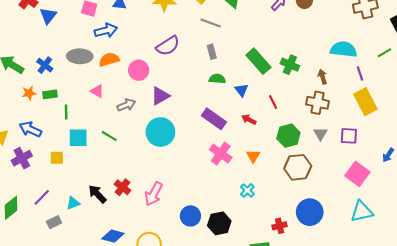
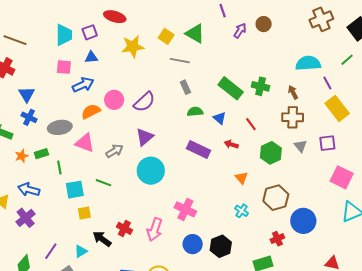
blue triangle: (48, 16) -> (27, 94), moved
purple semicircle: (168, 46) -> (144, 102), moved
gray ellipse: (80, 56) -> (60, 127), moved
blue cross: (45, 65) -> (29, 117), moved
pink circle: (139, 70) -> (114, 100), moved
pink triangle: (97, 91) -> (85, 143), size x1.5
pink cross: (221, 154) -> (185, 209), moved
yellow square: (57, 158) -> (84, 213), moved
brown hexagon: (298, 167) -> (276, 198), moved

